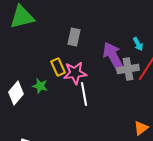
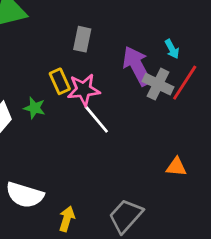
gray cross: (128, 69) -> (158, 84), turned 35
white line: (84, 94) -> (96, 119), turned -30
orange triangle: (141, 128) -> (176, 167), turned 42

